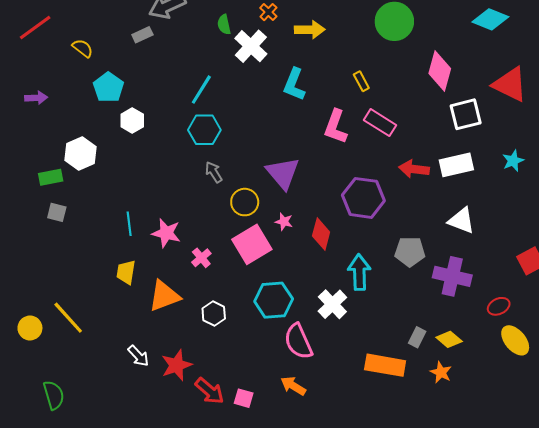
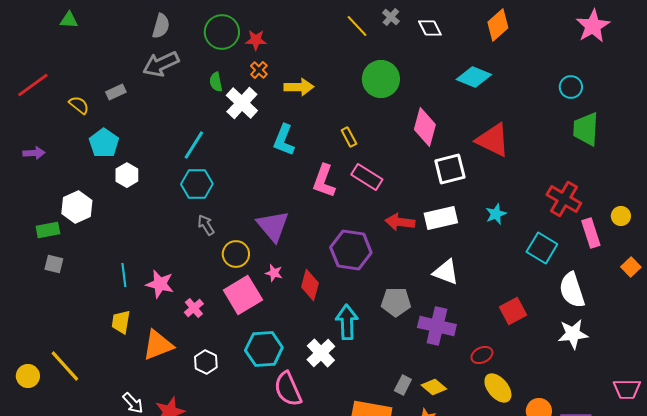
gray rectangle: (142, 35) -> (116, 92), moved

